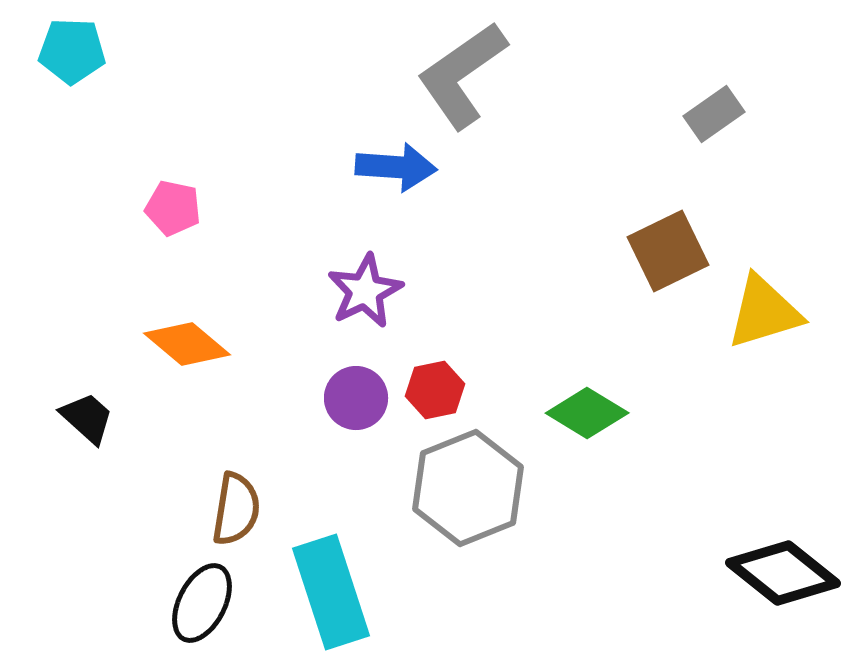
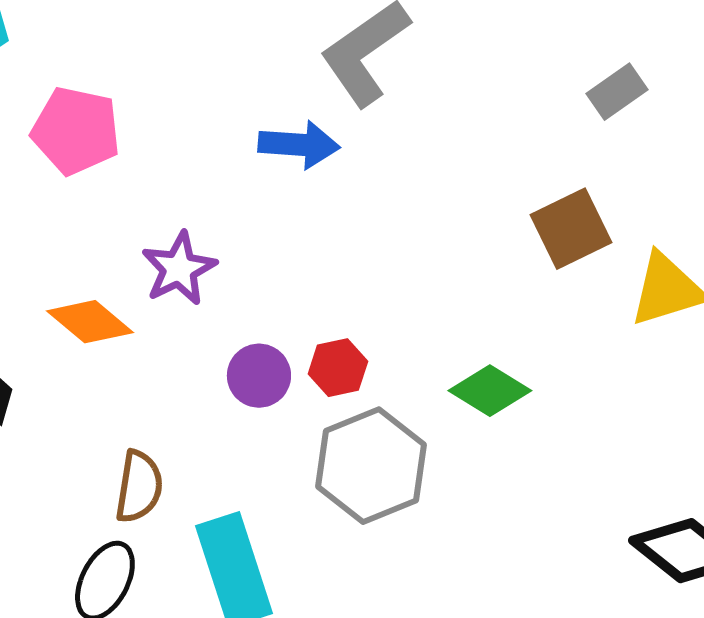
pink pentagon: (173, 208) -> (76, 131), moved, size x1.6
purple star: (365, 291) -> (179, 269), moved

